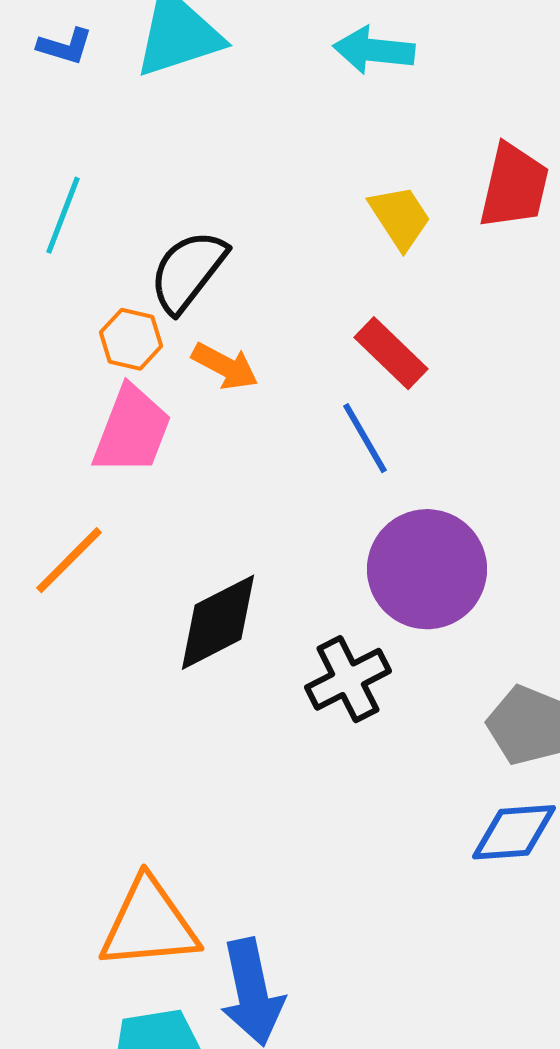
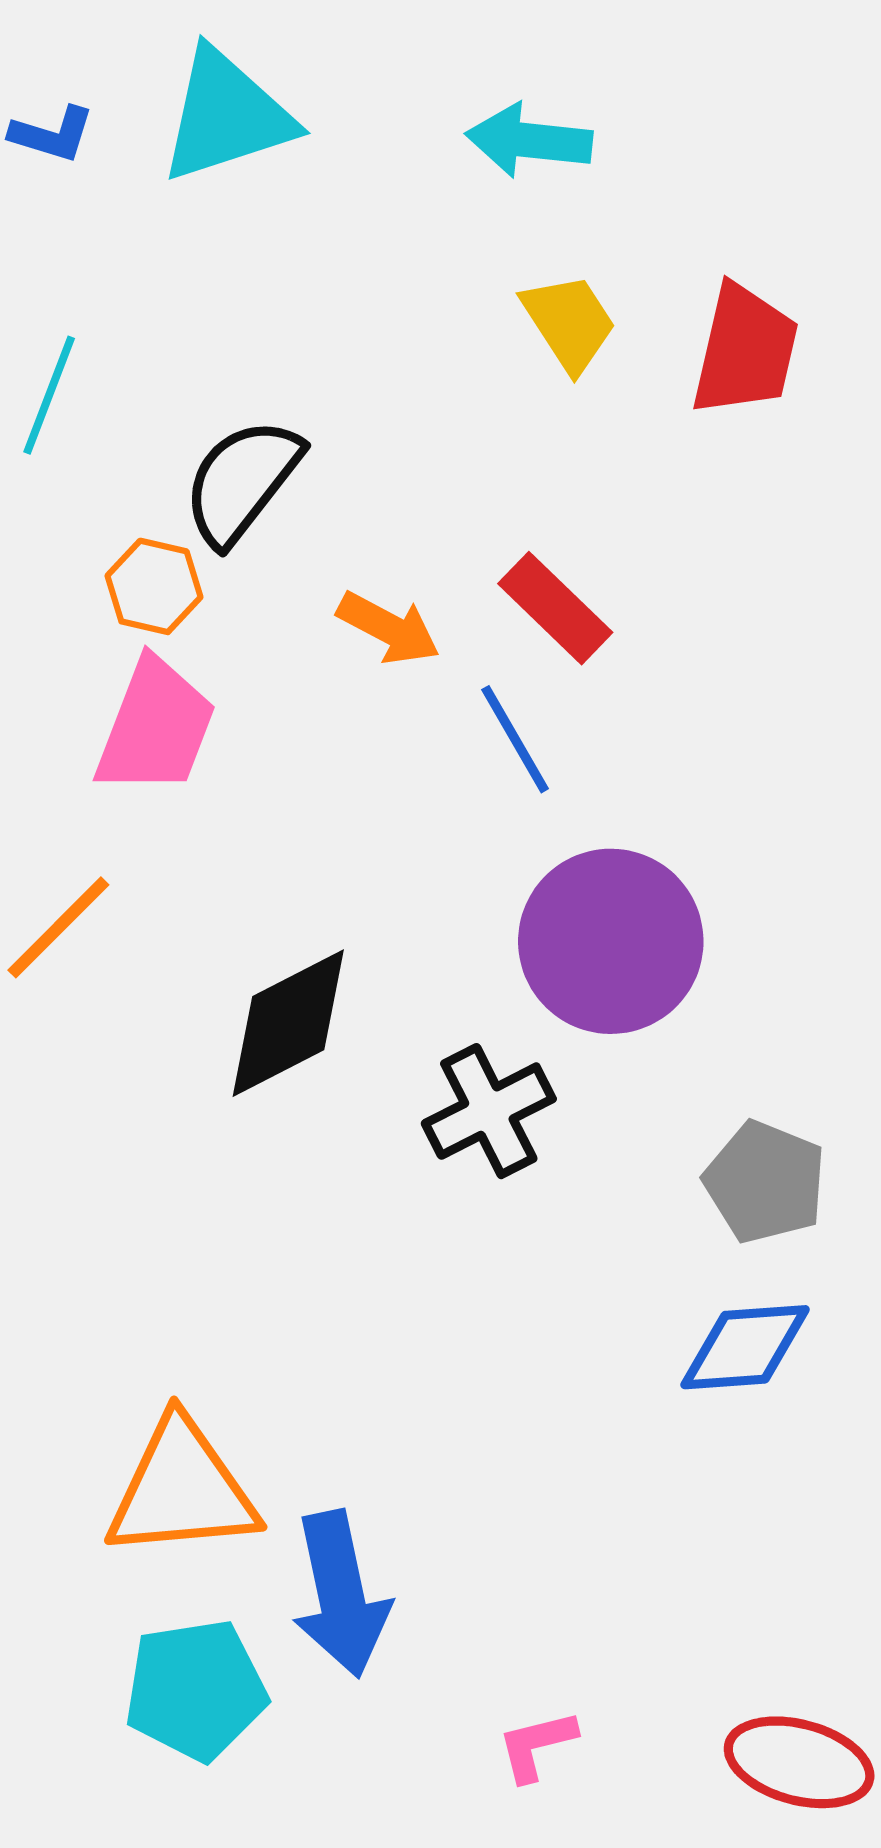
yellow trapezoid: (400, 217) -> (569, 323), moved
orange arrow: (225, 366) -> (389, 628), moved

